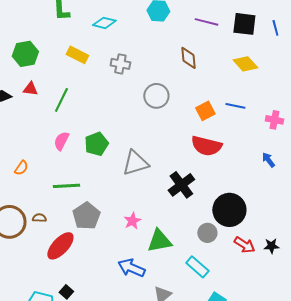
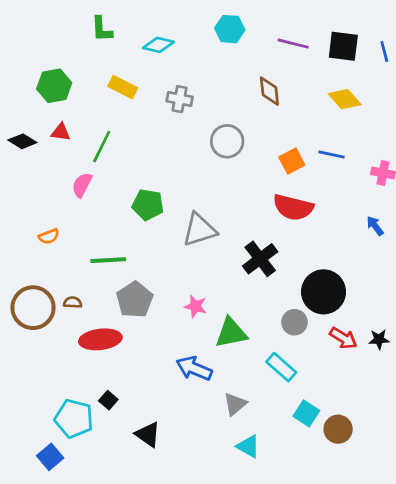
pink semicircle: (61, 141) -> (82, 185), moved
green pentagon: (96, 144) -> (148, 205), turned 30
orange semicircle: (21, 168) -> (49, 236), turned 35
pink star: (132, 221) -> (195, 306), turned -30
red ellipse: (60, 246) -> (100, 339), turned 40

